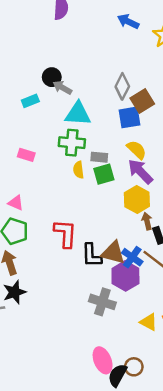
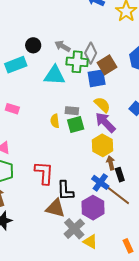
gray arrow: (62, 88) -> (62, 46), moved
cyan rectangle: (30, 101) -> (16, 65), size x1.5
green cross: (72, 143) -> (77, 62), moved
brown triangle: (113, 253) -> (55, 208), moved
blue cross: (132, 257) -> (100, 182), moved
gray cross: (102, 302) -> (74, 229), turned 30
yellow triangle: (149, 322) -> (90, 242), moved

